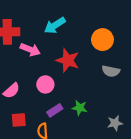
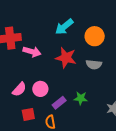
cyan arrow: (55, 26) -> (64, 27), moved
gray semicircle: (111, 71) -> (94, 64), moved
pink circle: (45, 84) -> (40, 89), moved

